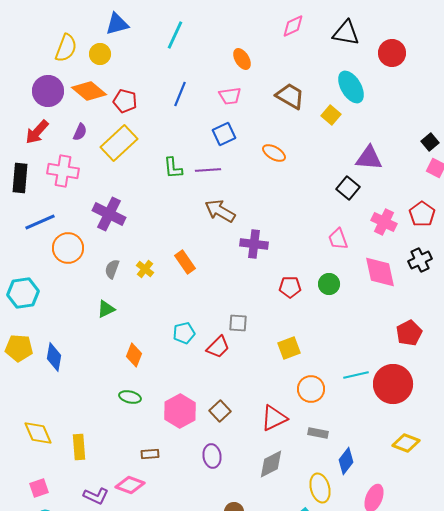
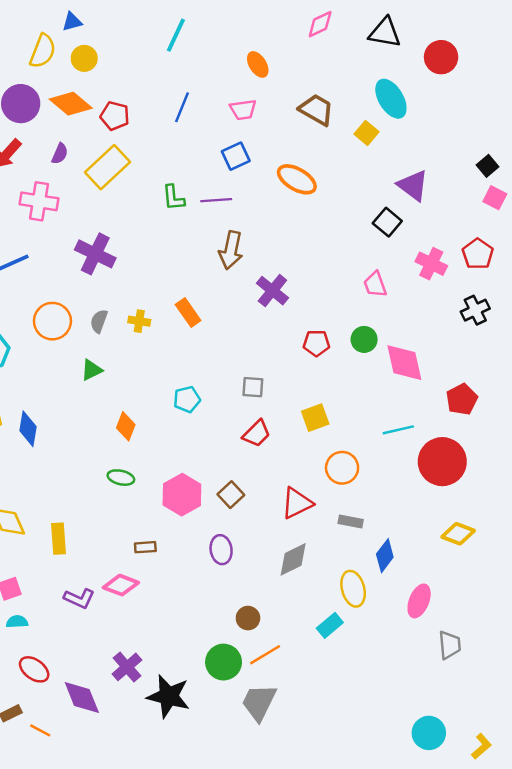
blue triangle: (117, 24) -> (72, 22), moved, size x0.7
orange ellipse: (274, 153) -> (297, 179), size x1.4
purple triangle: (369, 158) -> (413, 185), turned 32
brown arrow: (220, 211) -> (231, 250), turned -108
purple cross: (254, 244) -> (272, 291), turned 32
orange circle: (68, 248) -> (52, 321), moved
yellow cross: (145, 269) -> (139, 321), turned -30
pink diamond: (380, 272) -> (404, 363), moved
red trapezoid: (218, 347) -> (257, 434), moved
cyan line: (356, 375) -> (398, 430), moved

